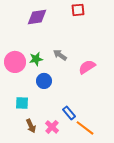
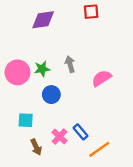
gray arrow: (60, 55) -> (70, 64), turned 40
pink cross: (52, 127) -> (59, 137), moved
orange line: (85, 128) -> (99, 149), turned -72

